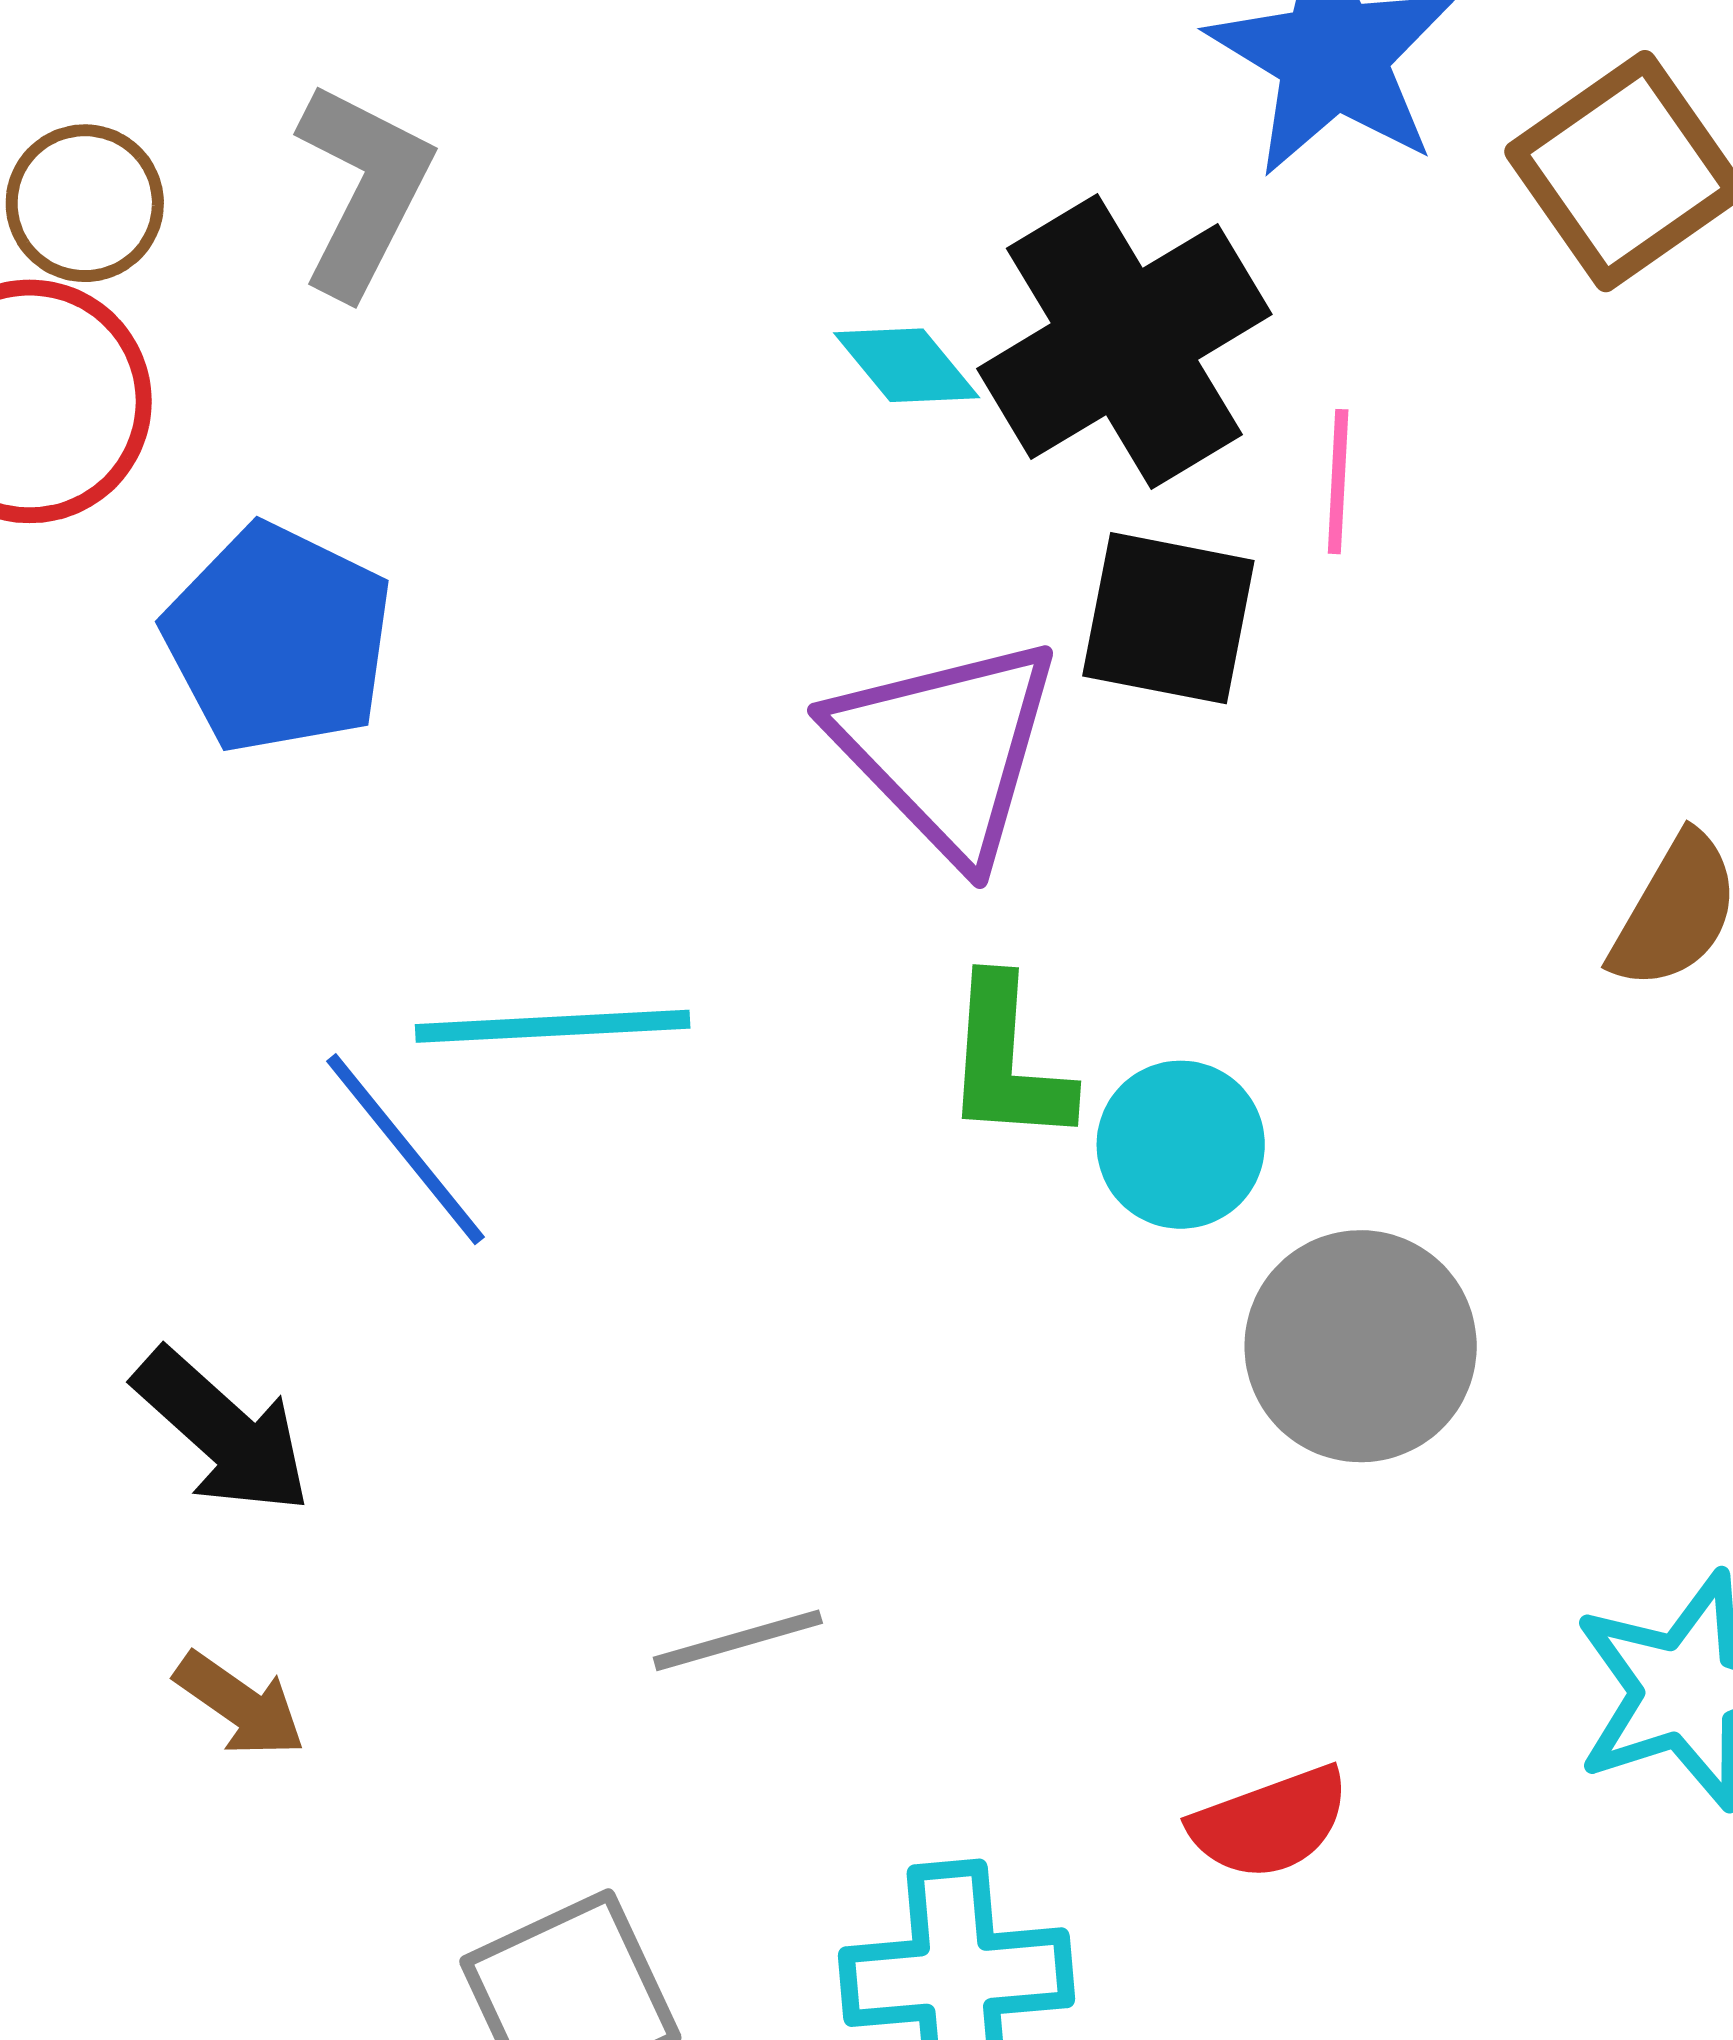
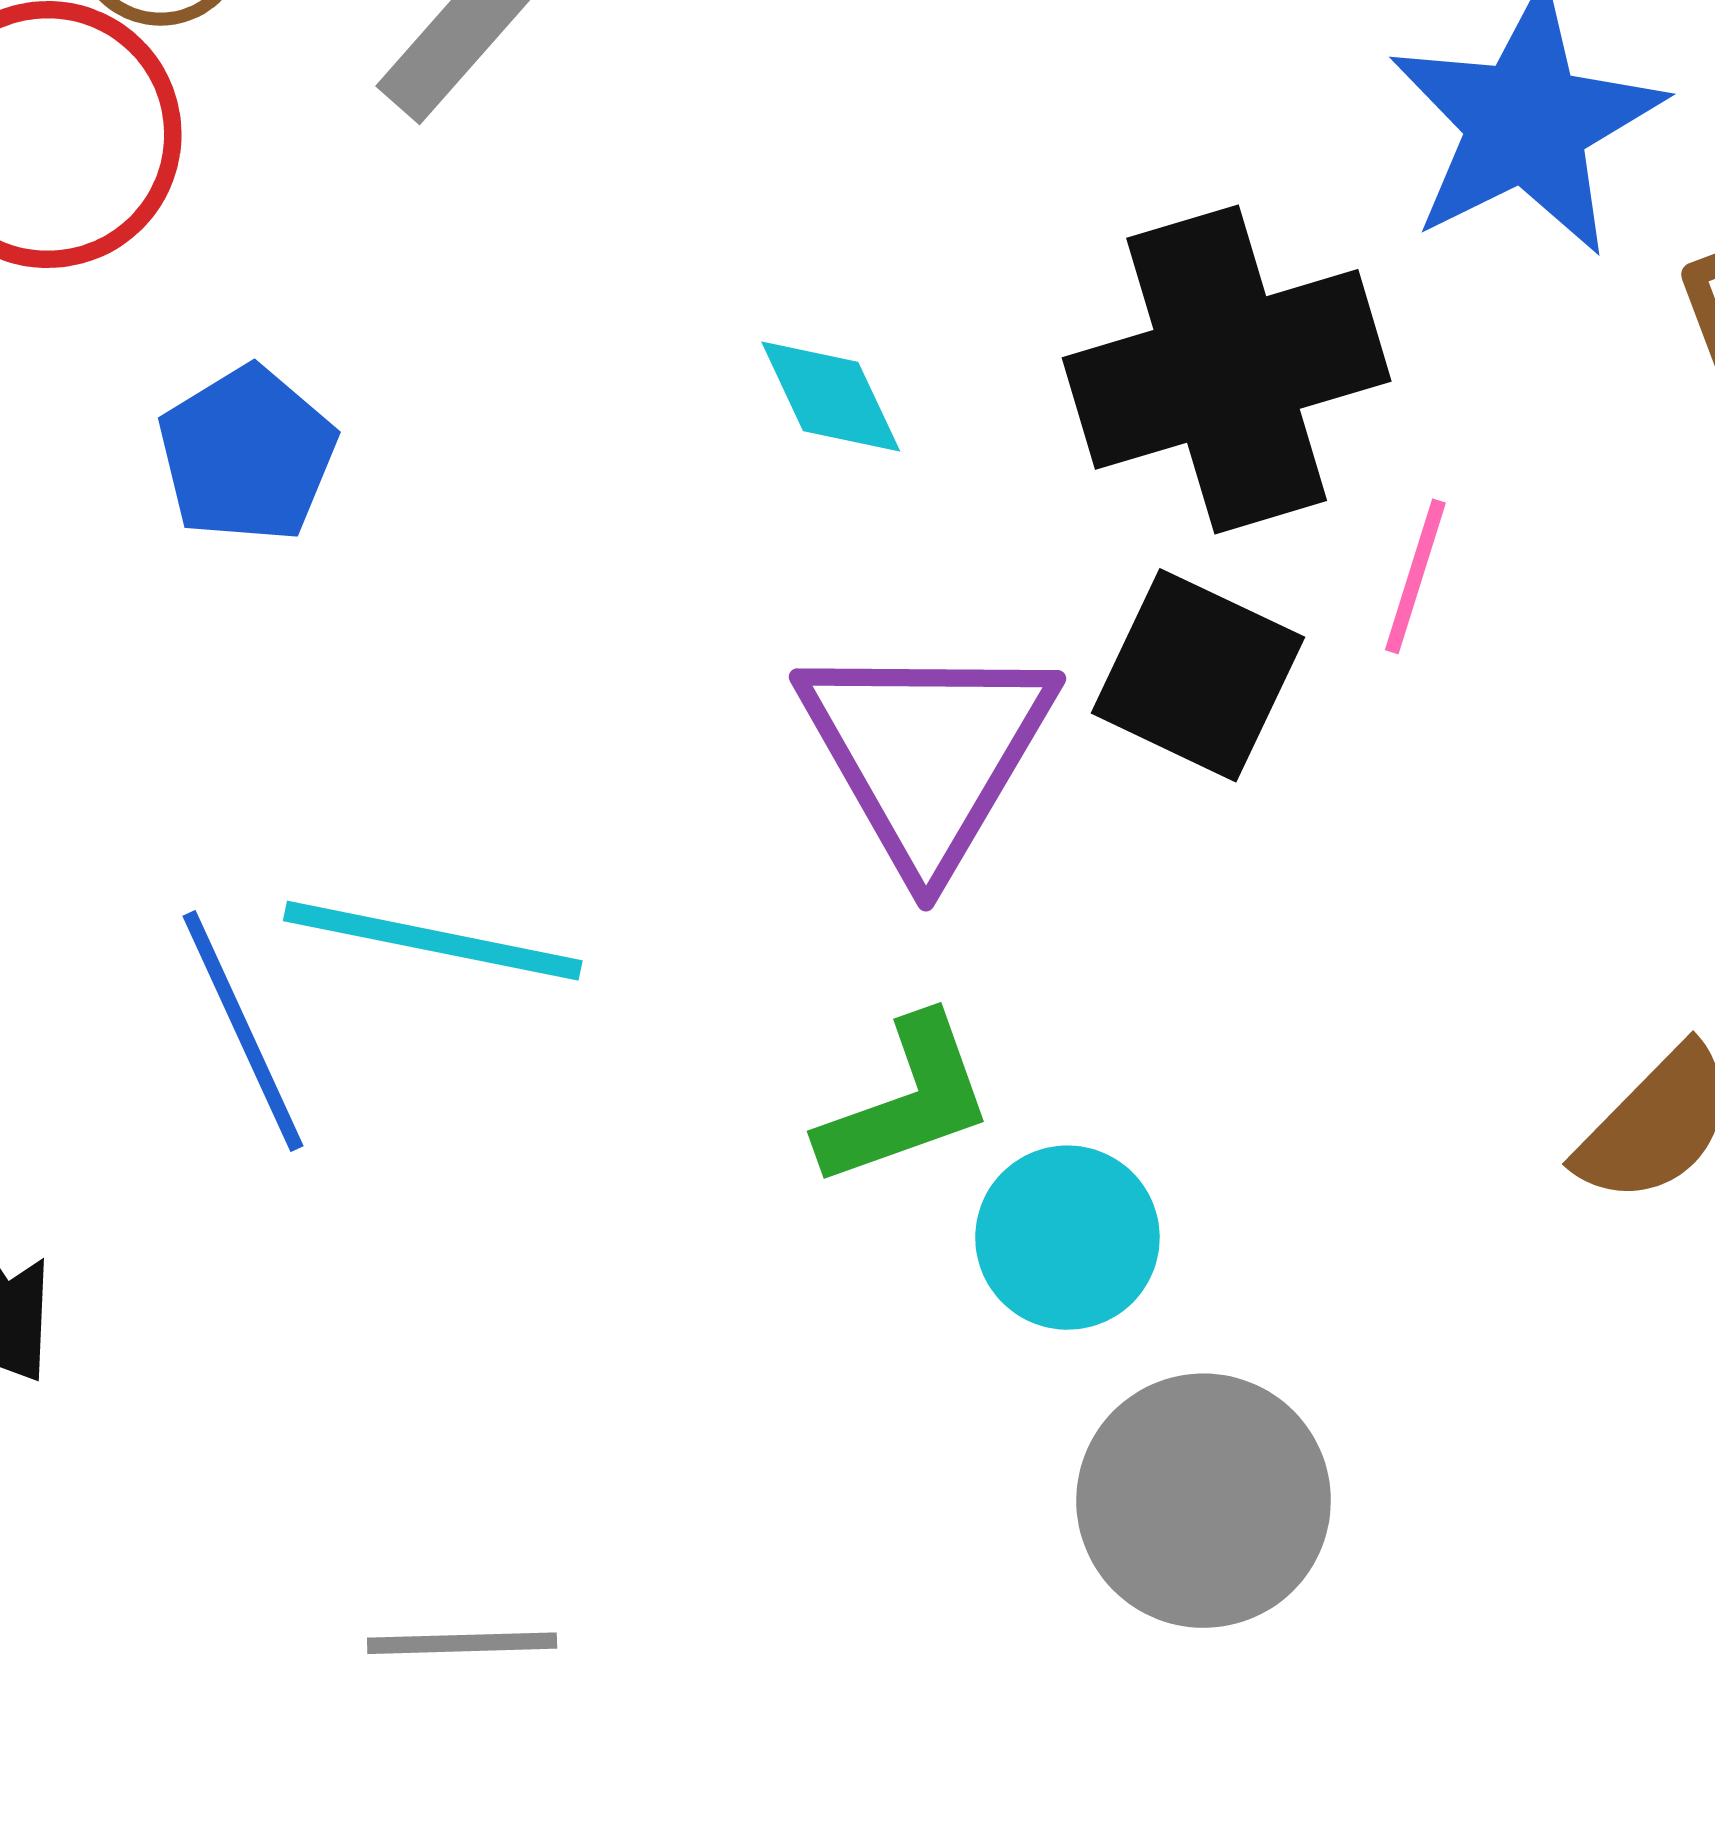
cyan diamond: (907, 365) -> (831, 396), moved
blue pentagon: (278, 639) -> (247, 454), size x0.7
green L-shape: (1007, 1061) -> (906, 1102), turned -128

